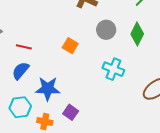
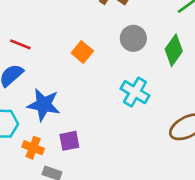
purple square: (71, 112) -> (69, 141), turned 35

